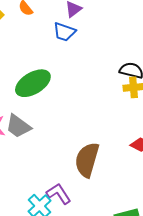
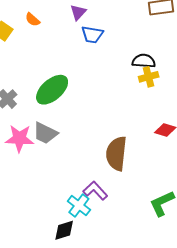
blue trapezoid: (64, 32) -> (92, 35), moved

